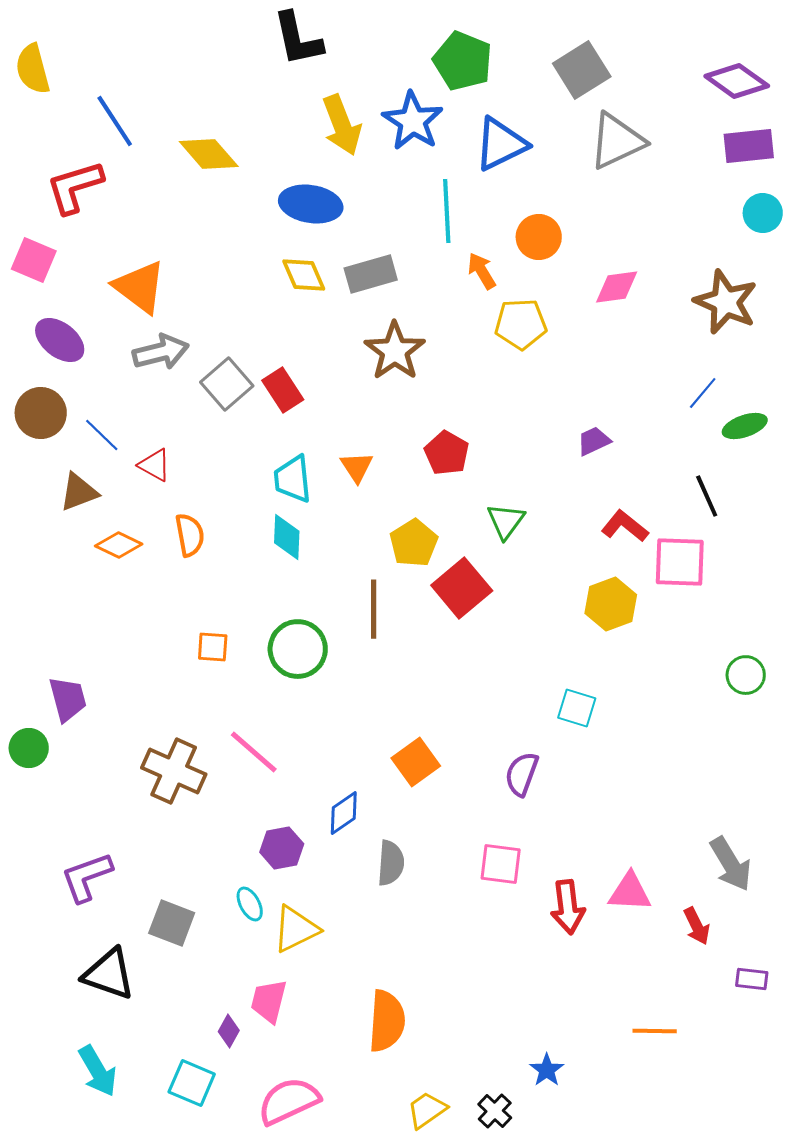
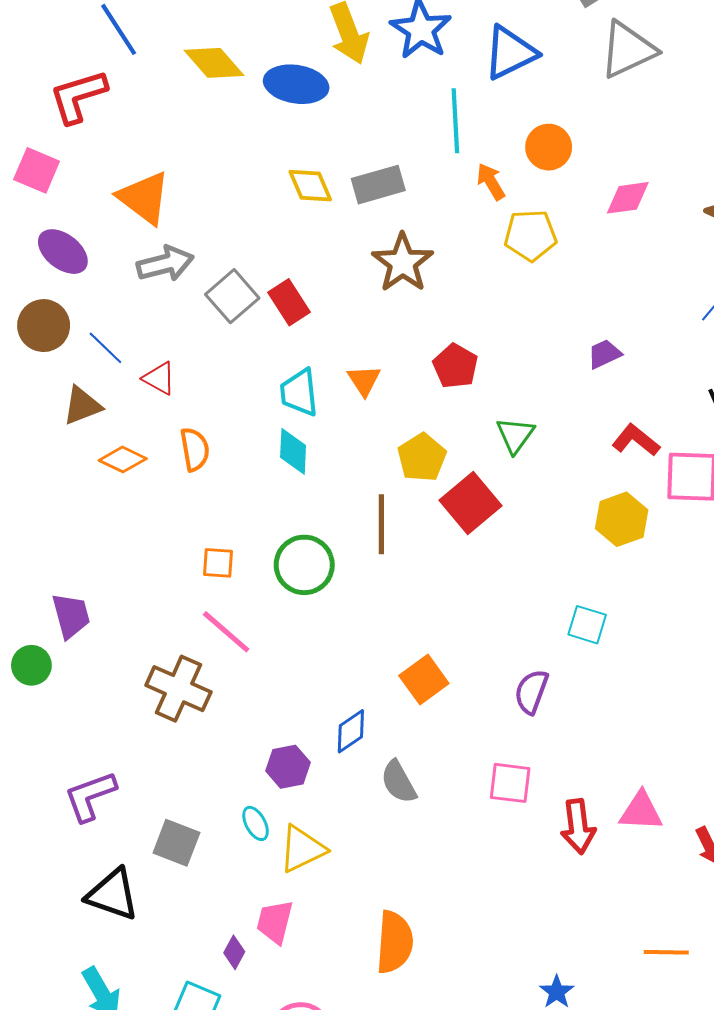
blue ellipse: (311, 204) -> (296, 84), moved
pink line: (254, 752) -> (226, 632), moved
gray semicircle: (391, 863) -> (399, 782), turned 147

